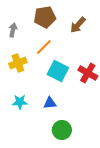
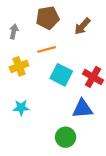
orange line: (44, 47) -> (47, 49), turned 30
blue triangle: (50, 103) -> (82, 109), moved, size x1.5

